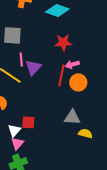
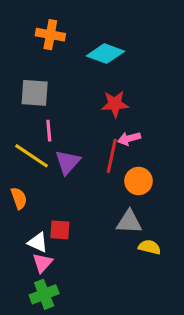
purple triangle: (33, 67) -> (68, 162), moved
orange circle: (78, 82) -> (139, 181), moved
white triangle: (14, 130) -> (38, 242), turned -48

